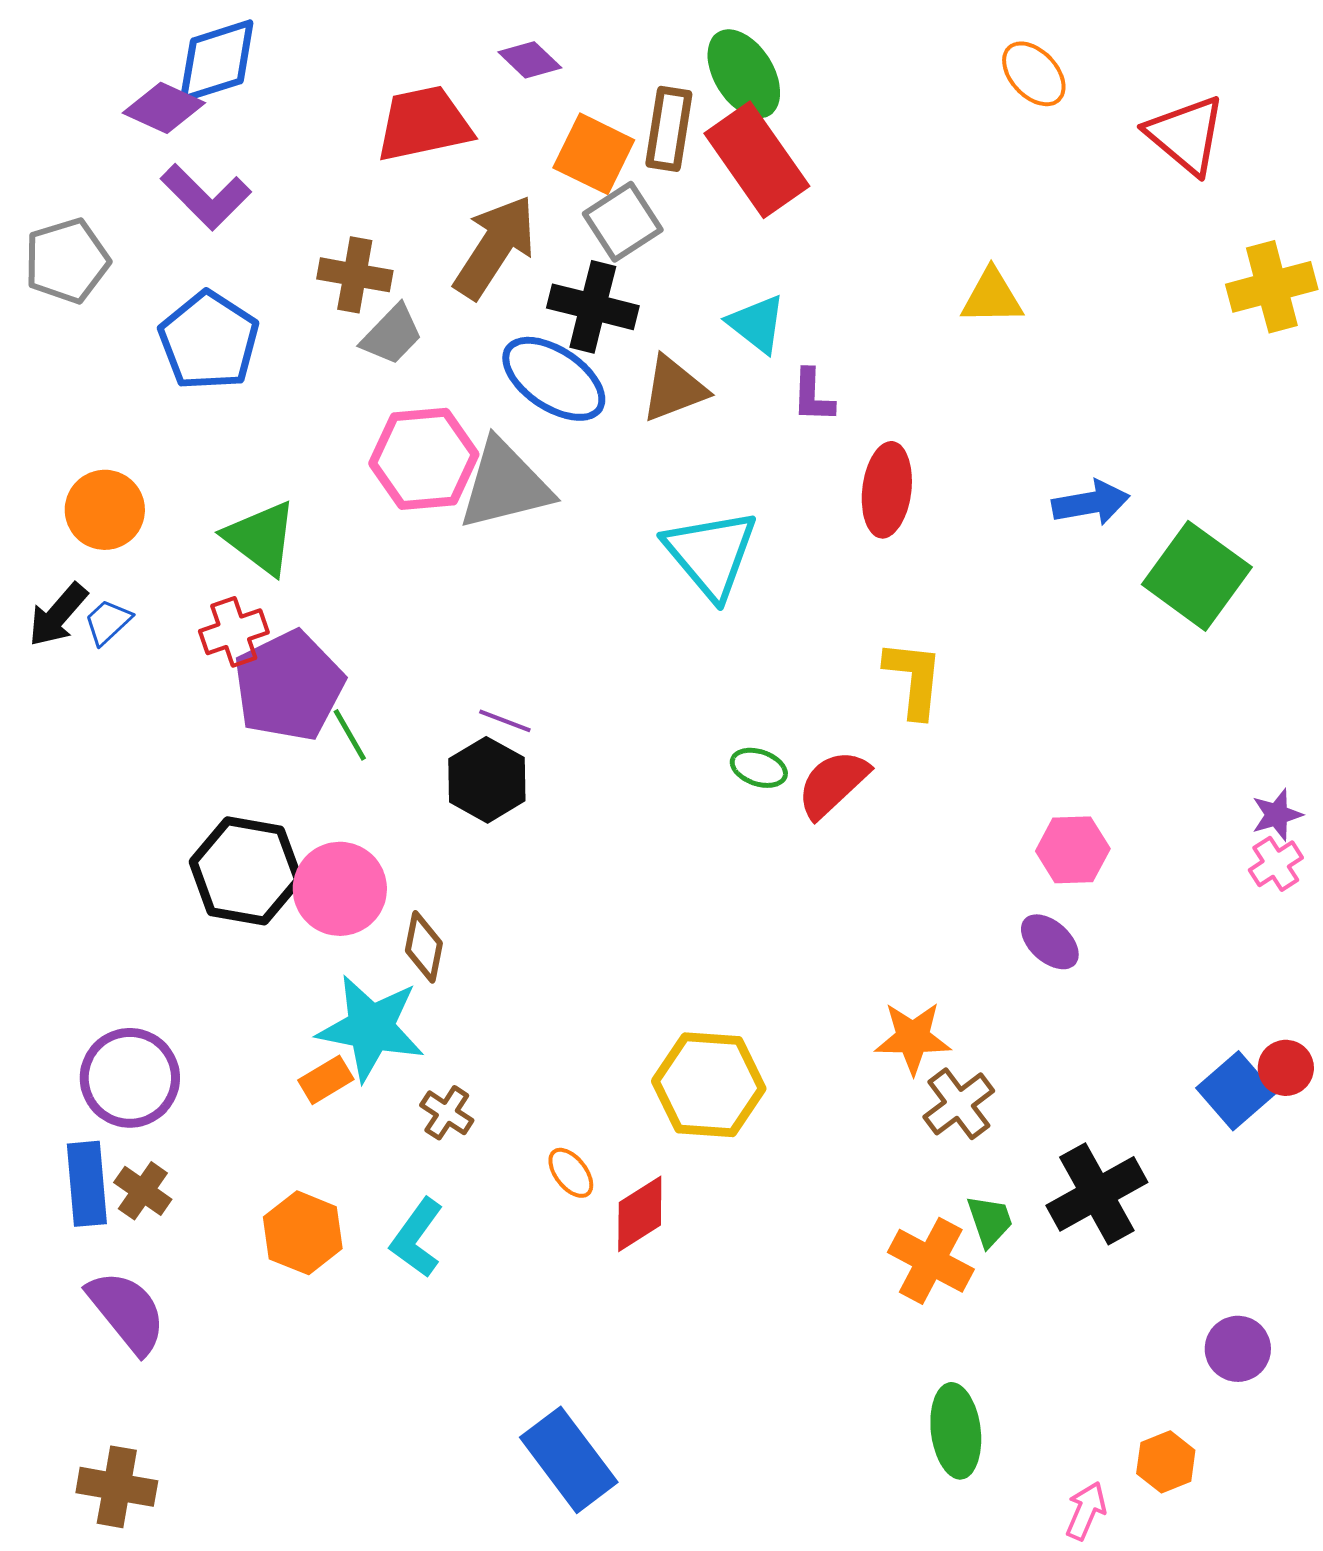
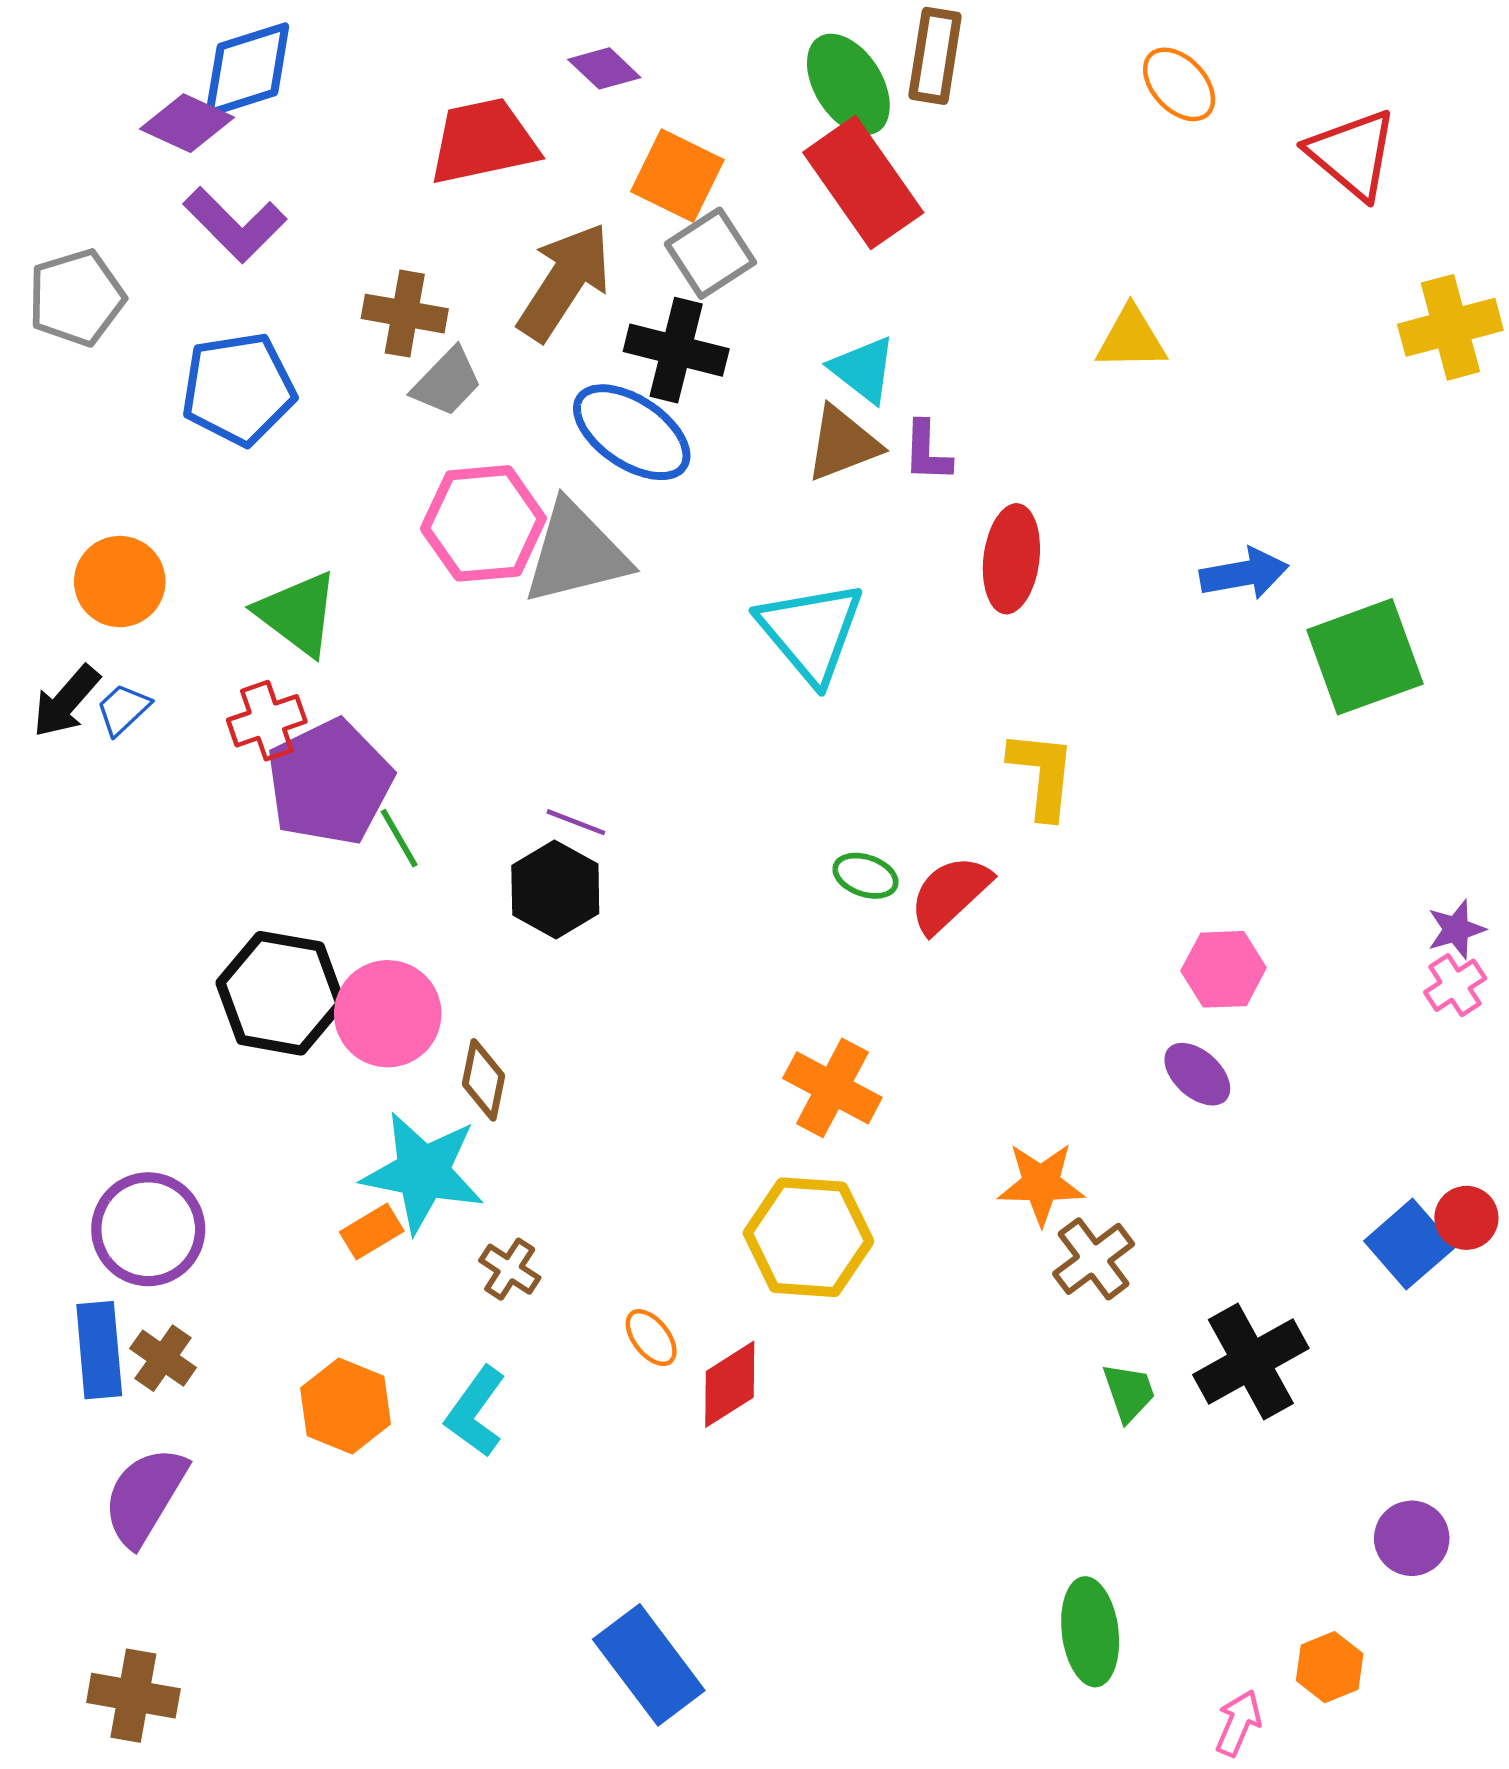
brown rectangle: (669, 129) -> (935, 56), moved
blue pentagon: (209, 341) -> (238, 389), turned 30
brown triangle: (674, 389) -> (843, 444), moved
green square: (1197, 576) -> (1365, 657), turned 34
orange cross: (931, 1261) -> (832, 1088), moved
purple semicircle: (127, 1312) -> (145, 1496), turned -110

